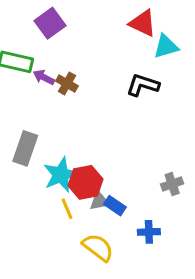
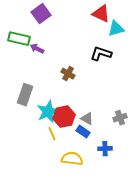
brown cross: (67, 83) -> (68, 74), moved
gray triangle: (99, 201) -> (87, 119), moved, turned 40
yellow semicircle: (98, 247) -> (72, 159), turned -30

